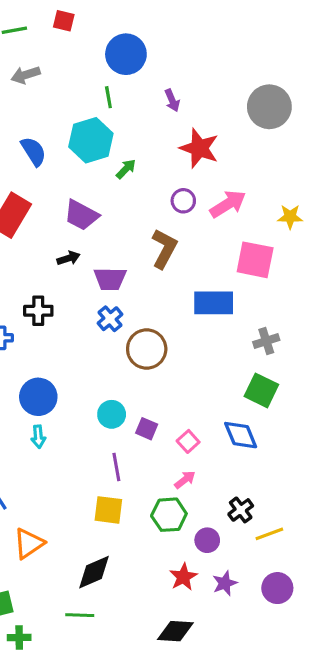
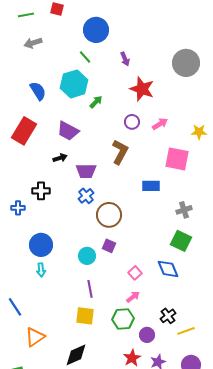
green line: (108, 97) -> (85, 57), turned -32
pink arrow: (228, 204) -> (160, 124), size x0.7
blue rectangle: (214, 303) -> (151, 186), size x0.7
purple square: (147, 429) -> (109, 246), moved

